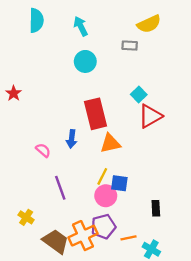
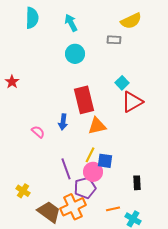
purple line: (60, 188) -> (66, 169), moved
purple pentagon: (103, 226) -> (85, 188), moved

